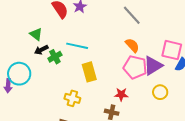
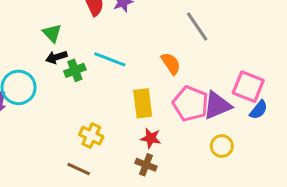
orange semicircle: (132, 45) -> (171, 63), moved
yellow rectangle: (89, 72) -> (143, 103), moved
red star: (121, 94) -> (151, 138), moved

